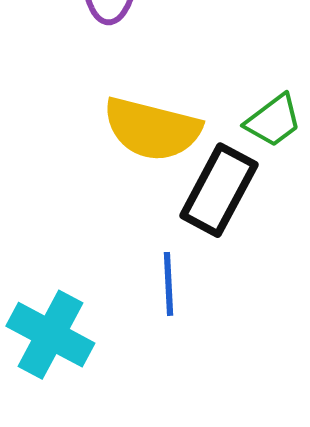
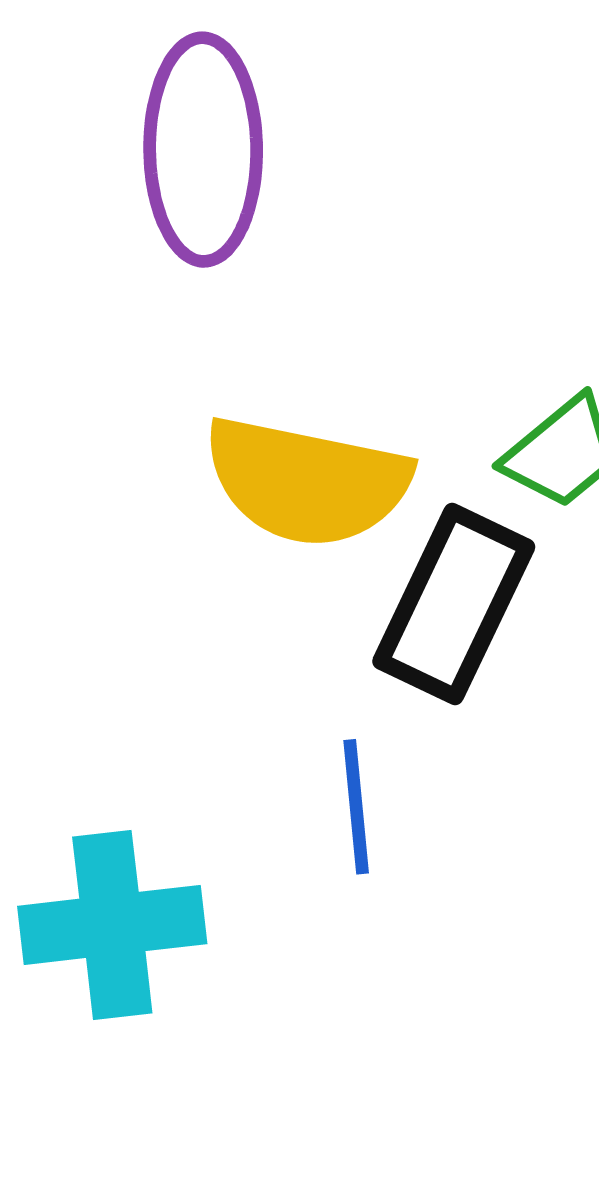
cyan cross: (50, 335) -> (112, 925), turned -32

